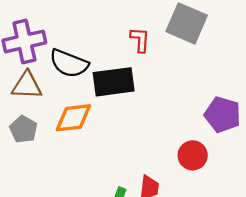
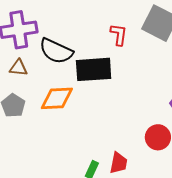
brown triangle: (27, 85) -> (18, 68), size x0.7

